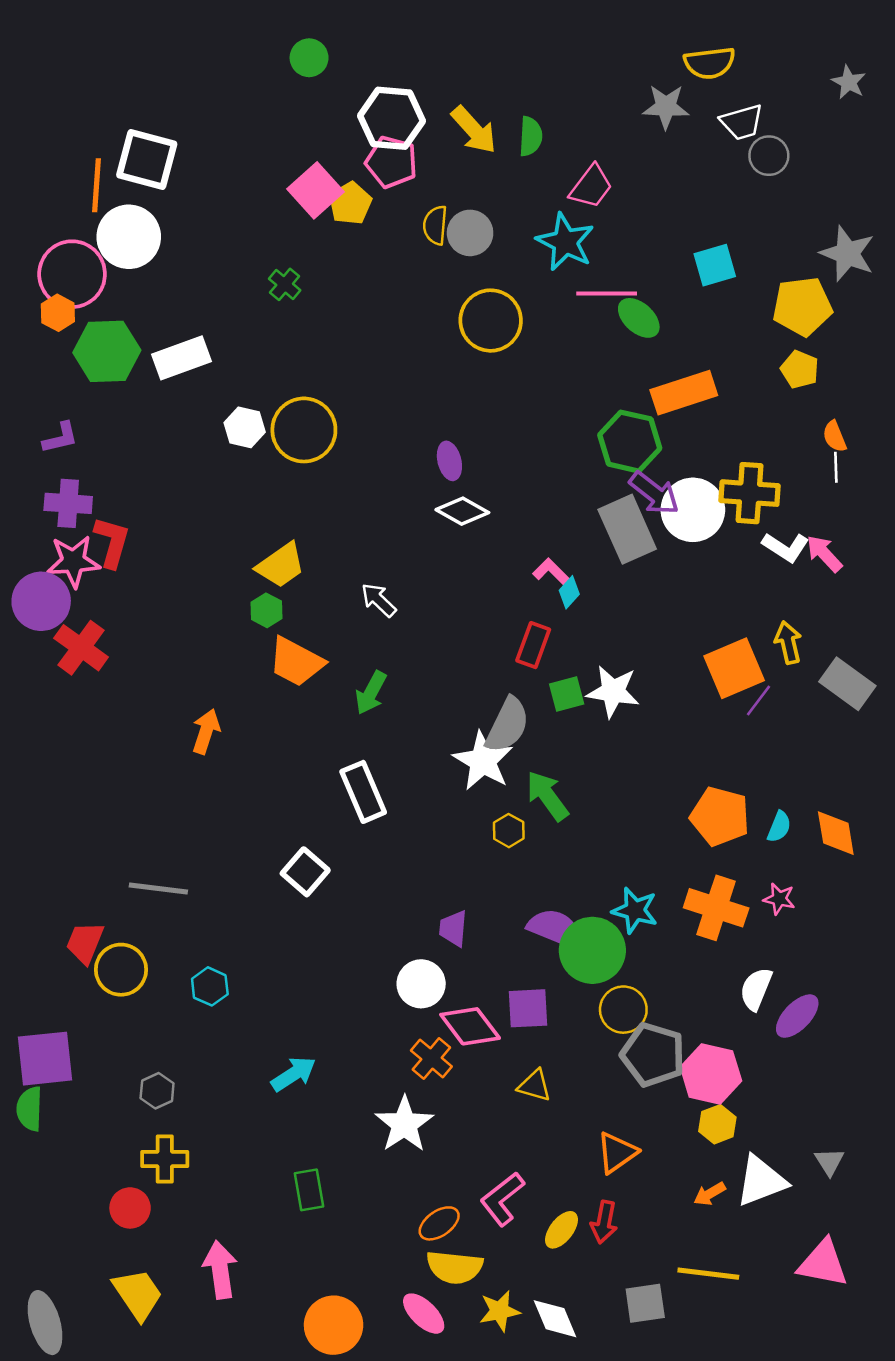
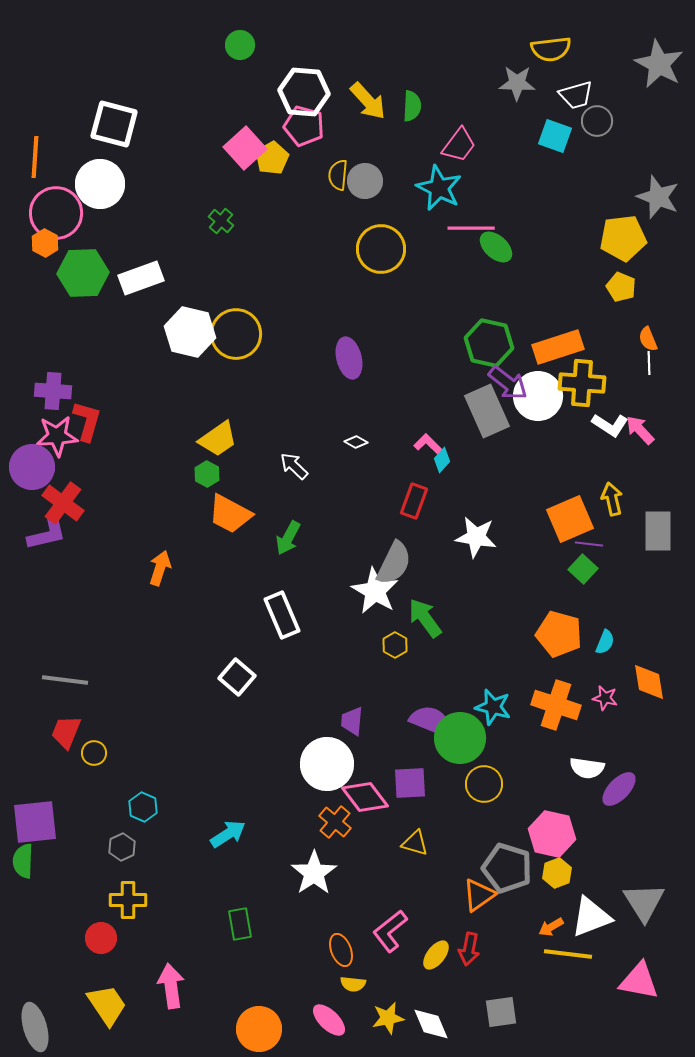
gray star: (849, 82) -> (659, 64), size x1.8
orange line: (97, 185) -> (35, 157), moved
cyan square: (715, 265) -> (555, 136), moved, turned 36
orange rectangle: (684, 393) -> (558, 347), moved
white hexagon: (245, 427) -> (190, 332), size x1.6
purple L-shape: (60, 438) -> (47, 533), moved, size x1.4
purple ellipse: (449, 461) -> (349, 358), size x1.4
white diamond: (462, 511) -> (356, 442), moved, size x0.6
gray rectangle: (847, 684) -> (658, 531), turned 54
green square: (567, 694) -> (583, 569), moved, turned -32
purple line: (759, 700) -> (589, 544), turned 60
orange diamond: (836, 833) -> (649, 682), moved
gray line: (158, 889) -> (65, 680), moved
yellow circle: (121, 970) -> (94, 753), size x0.6
white circle: (421, 984) -> (327, 764), size x1.4
cyan hexagon: (210, 986) -> (143, 807), moved
white semicircle: (756, 989) -> (587, 768), turned -104
gray pentagon: (653, 1055) -> (507, 868), moved
gray triangle: (829, 1162) -> (644, 902), size x1.8
orange ellipse: (439, 1223) -> (341, 950), turned -76
yellow semicircle: (455, 1267) -> (353, 984), size x0.6
yellow line: (708, 1274) -> (568, 954), moved

